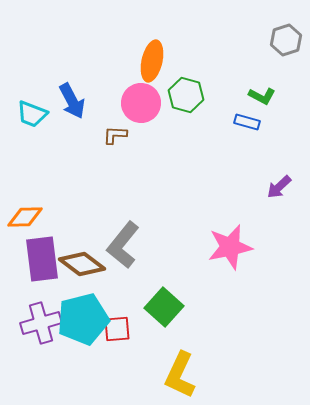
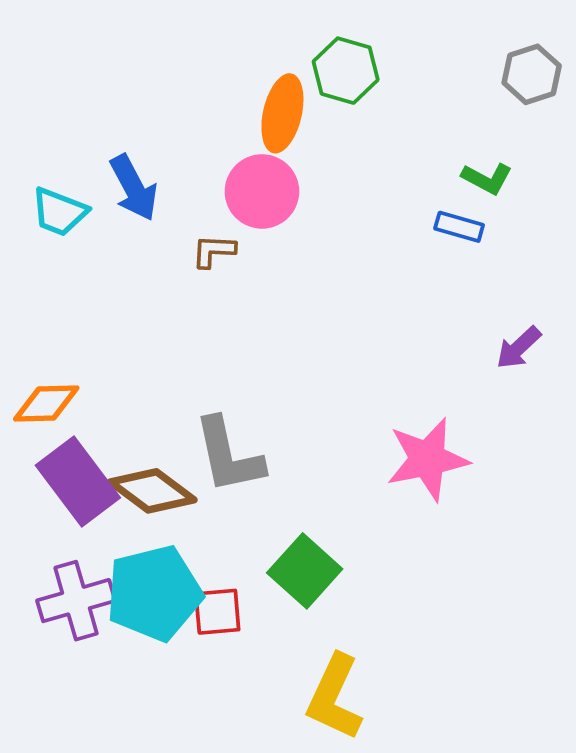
green hexagon: (186, 95) -> (346, 71), moved
gray L-shape: (123, 245) -> (228, 456), turned -51
purple rectangle: (42, 259) -> (78, 482), turned -30

